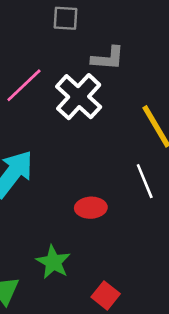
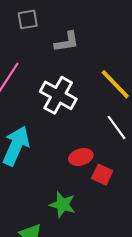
white cross: (79, 97) -> (58, 95), moved
red square: (106, 295) -> (102, 175), moved

